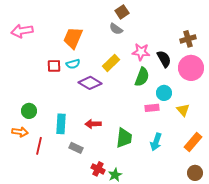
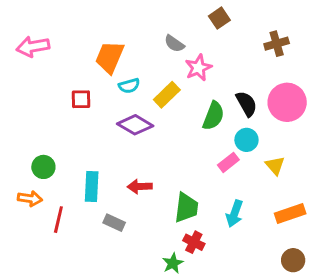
brown square: (122, 12) -> (219, 18), moved
brown cross: (188, 39) -> (277, 44), moved
pink star: (141, 52) -> (198, 68), moved, turned -30
black semicircle: (164, 59) -> (246, 104), moved
cyan semicircle: (73, 64) -> (129, 86), moved
pink rectangle: (152, 108) -> (228, 162), turned -32
orange rectangle: (193, 142) -> (290, 214), turned 30
red cross: (98, 169) -> (194, 242), moved

